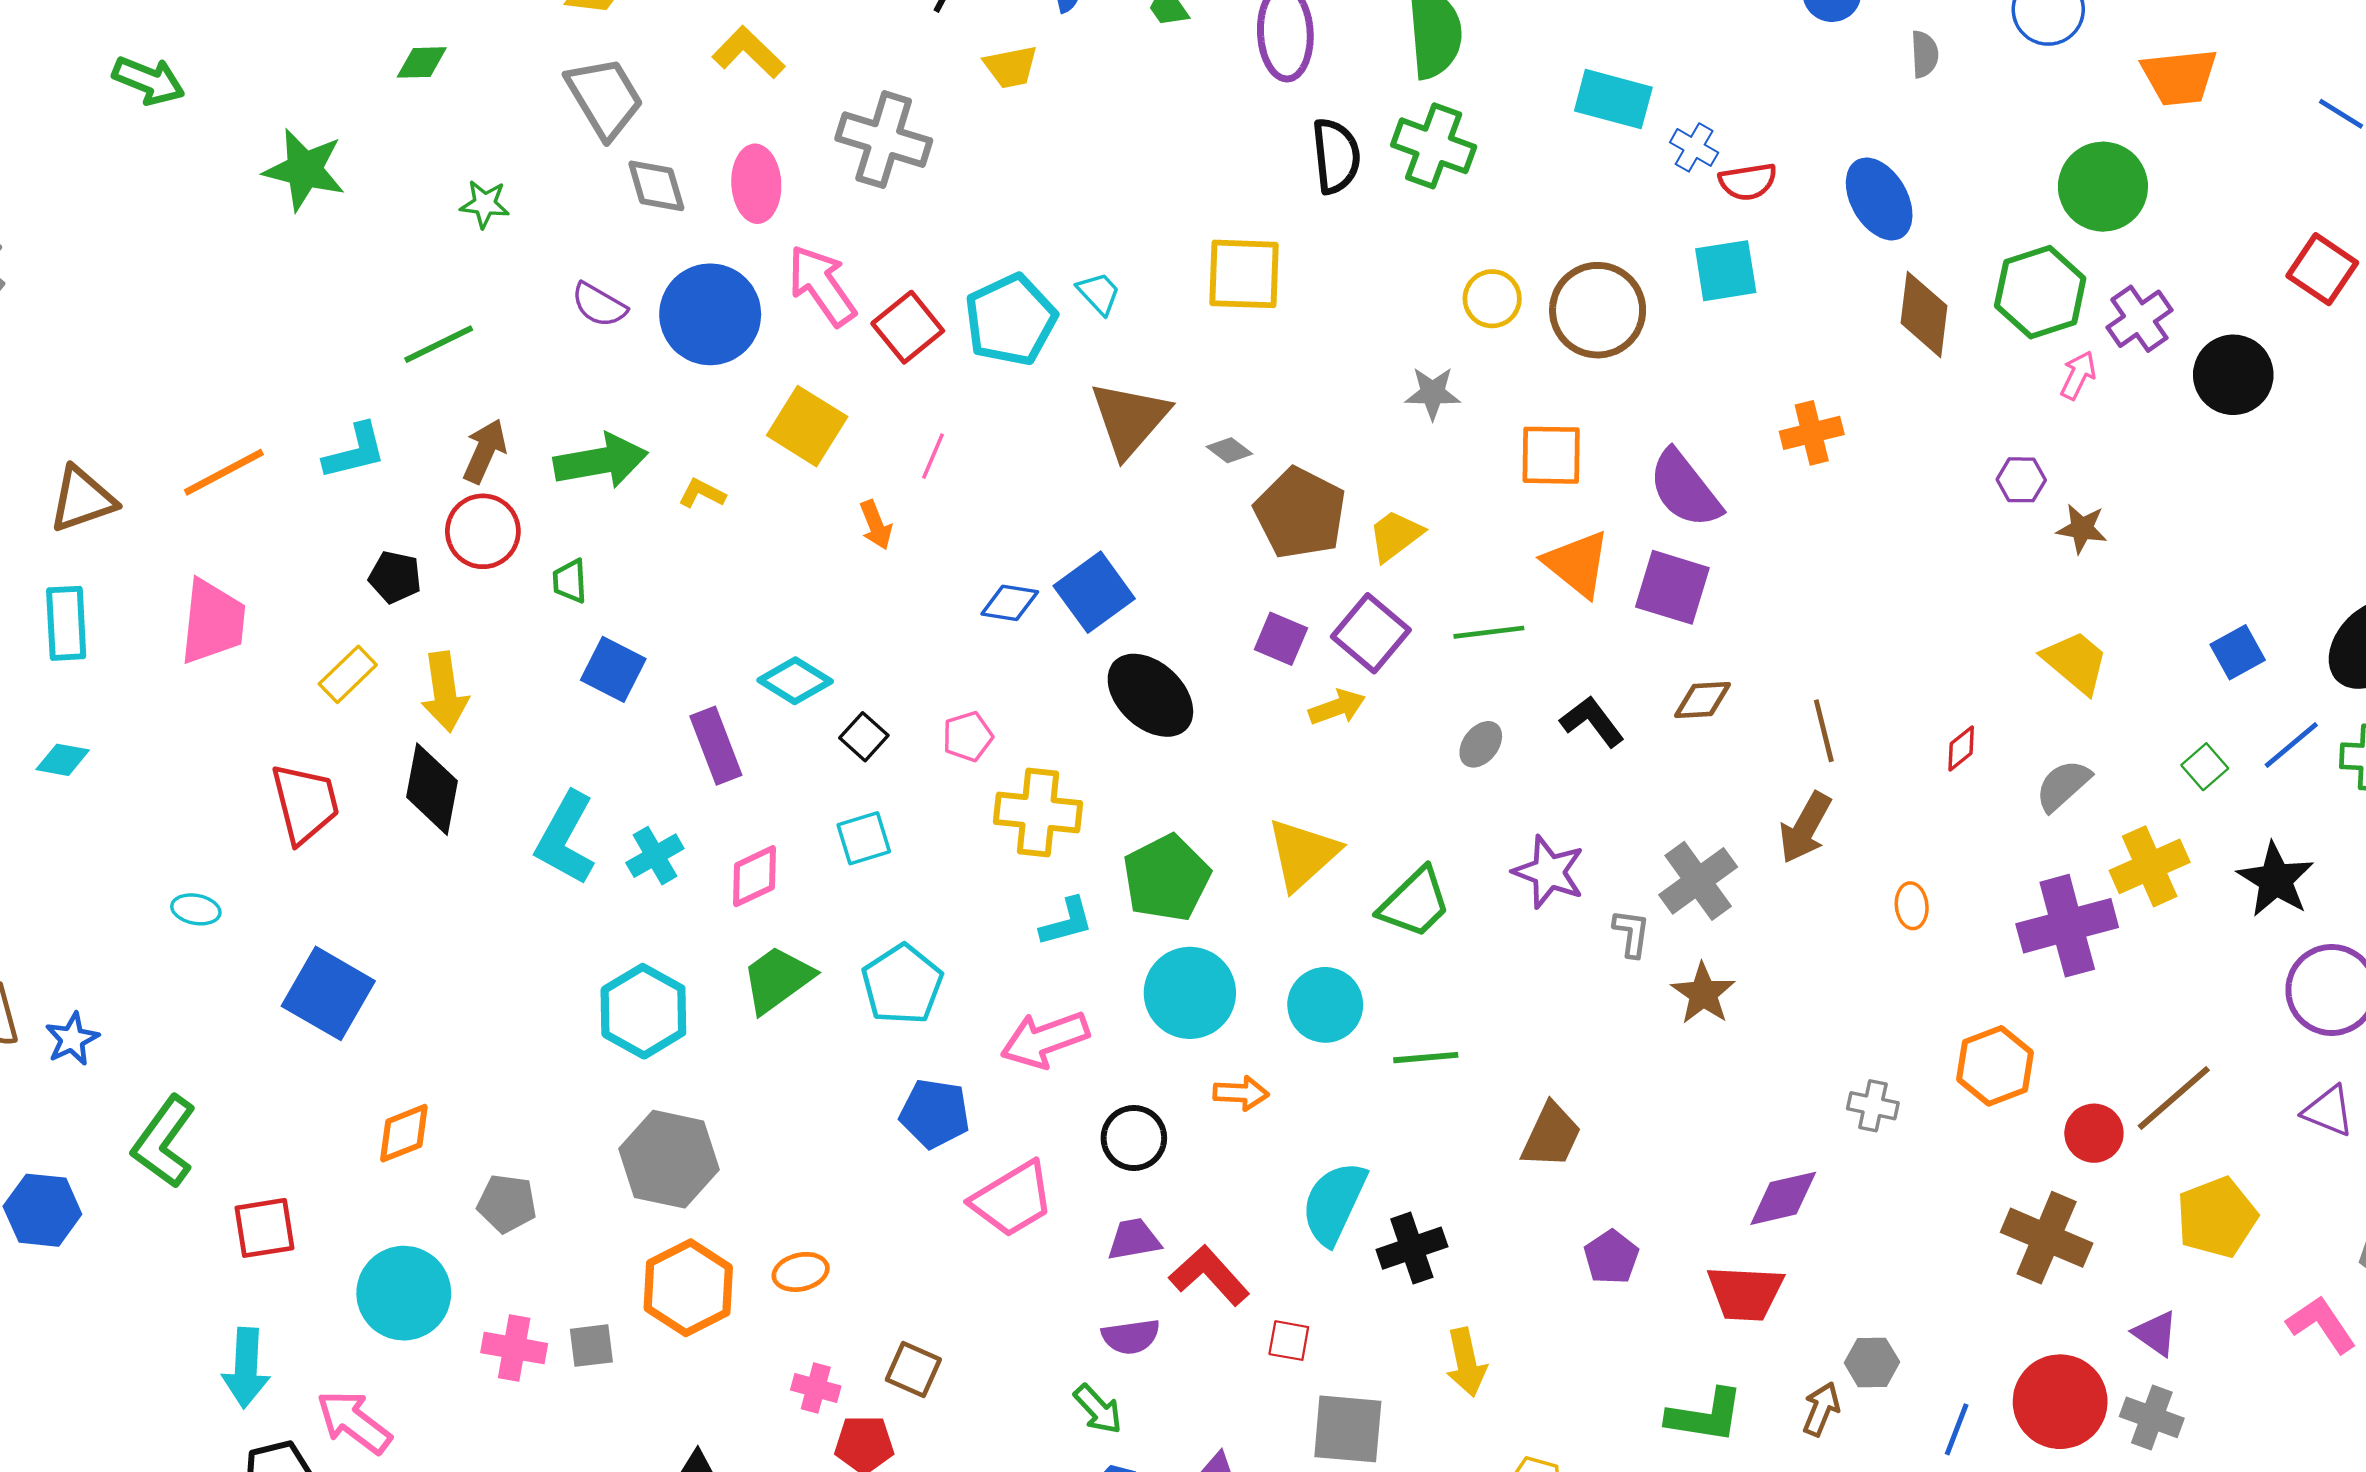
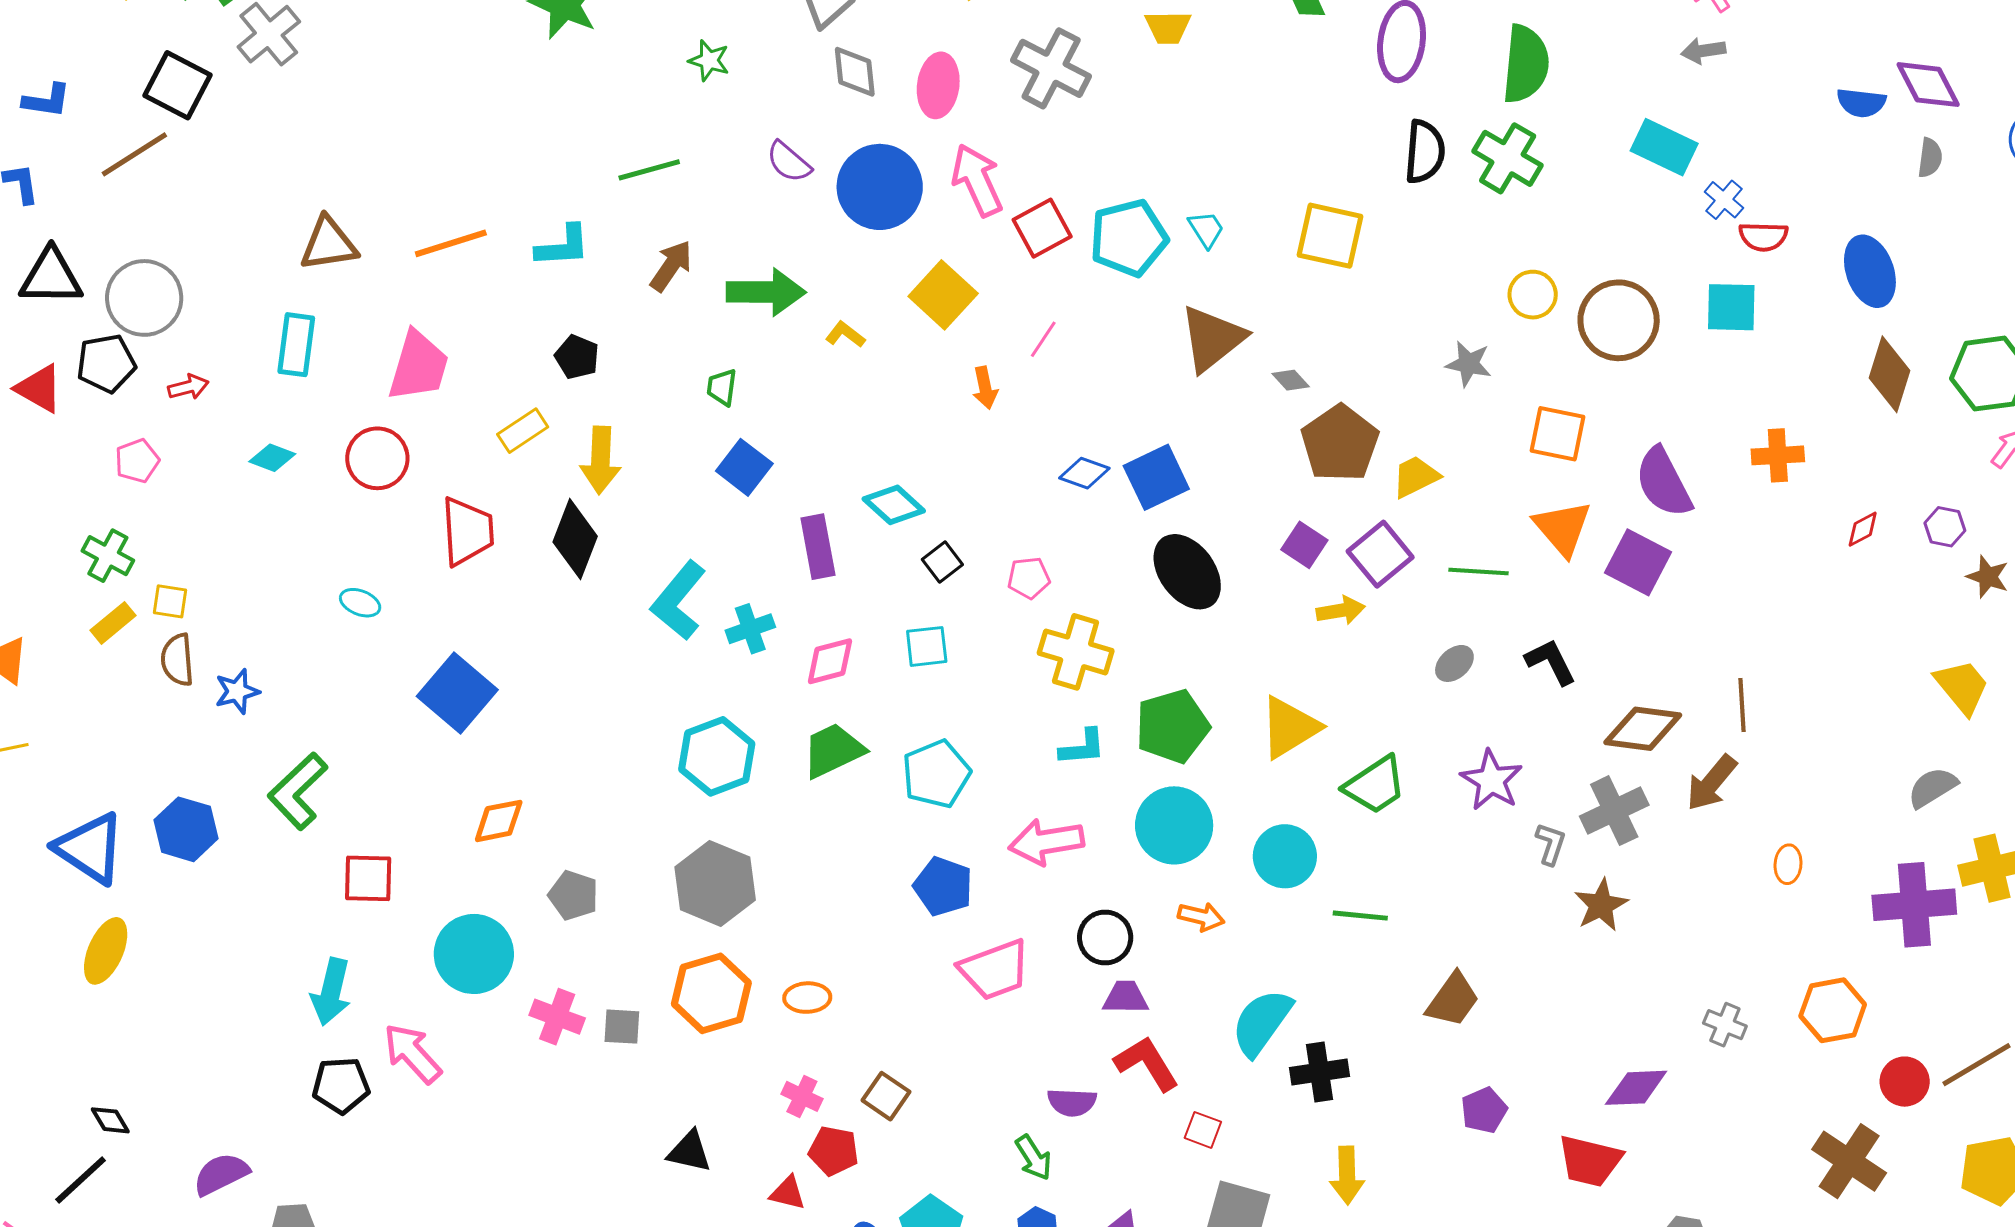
red circle: (483, 531) -> (377, 458), moved
brown diamond: (1702, 700) -> (1643, 729), moved, size x1.5
red diamond: (1961, 748) -> (1863, 529), moved
purple trapezoid: (1134, 1239) -> (1126, 997), moved

